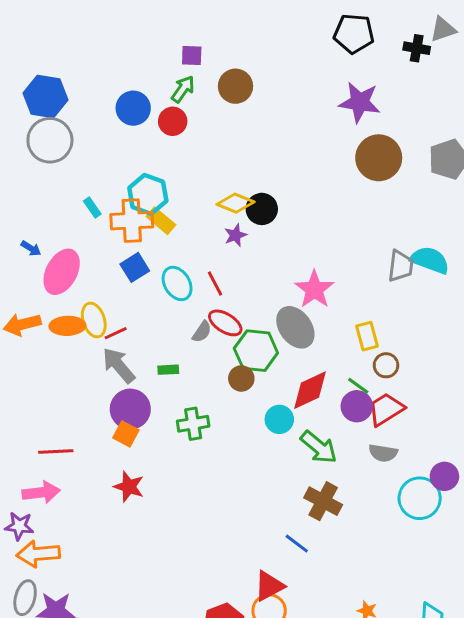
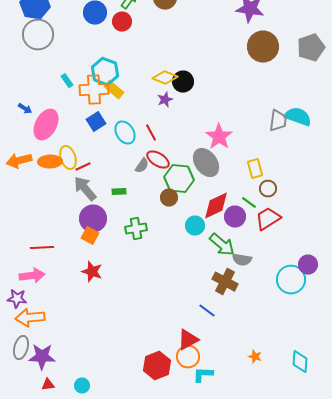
purple circle: (357, 406) -> (235, 217), moved
gray semicircle: (383, 453) -> (242, 260), moved

